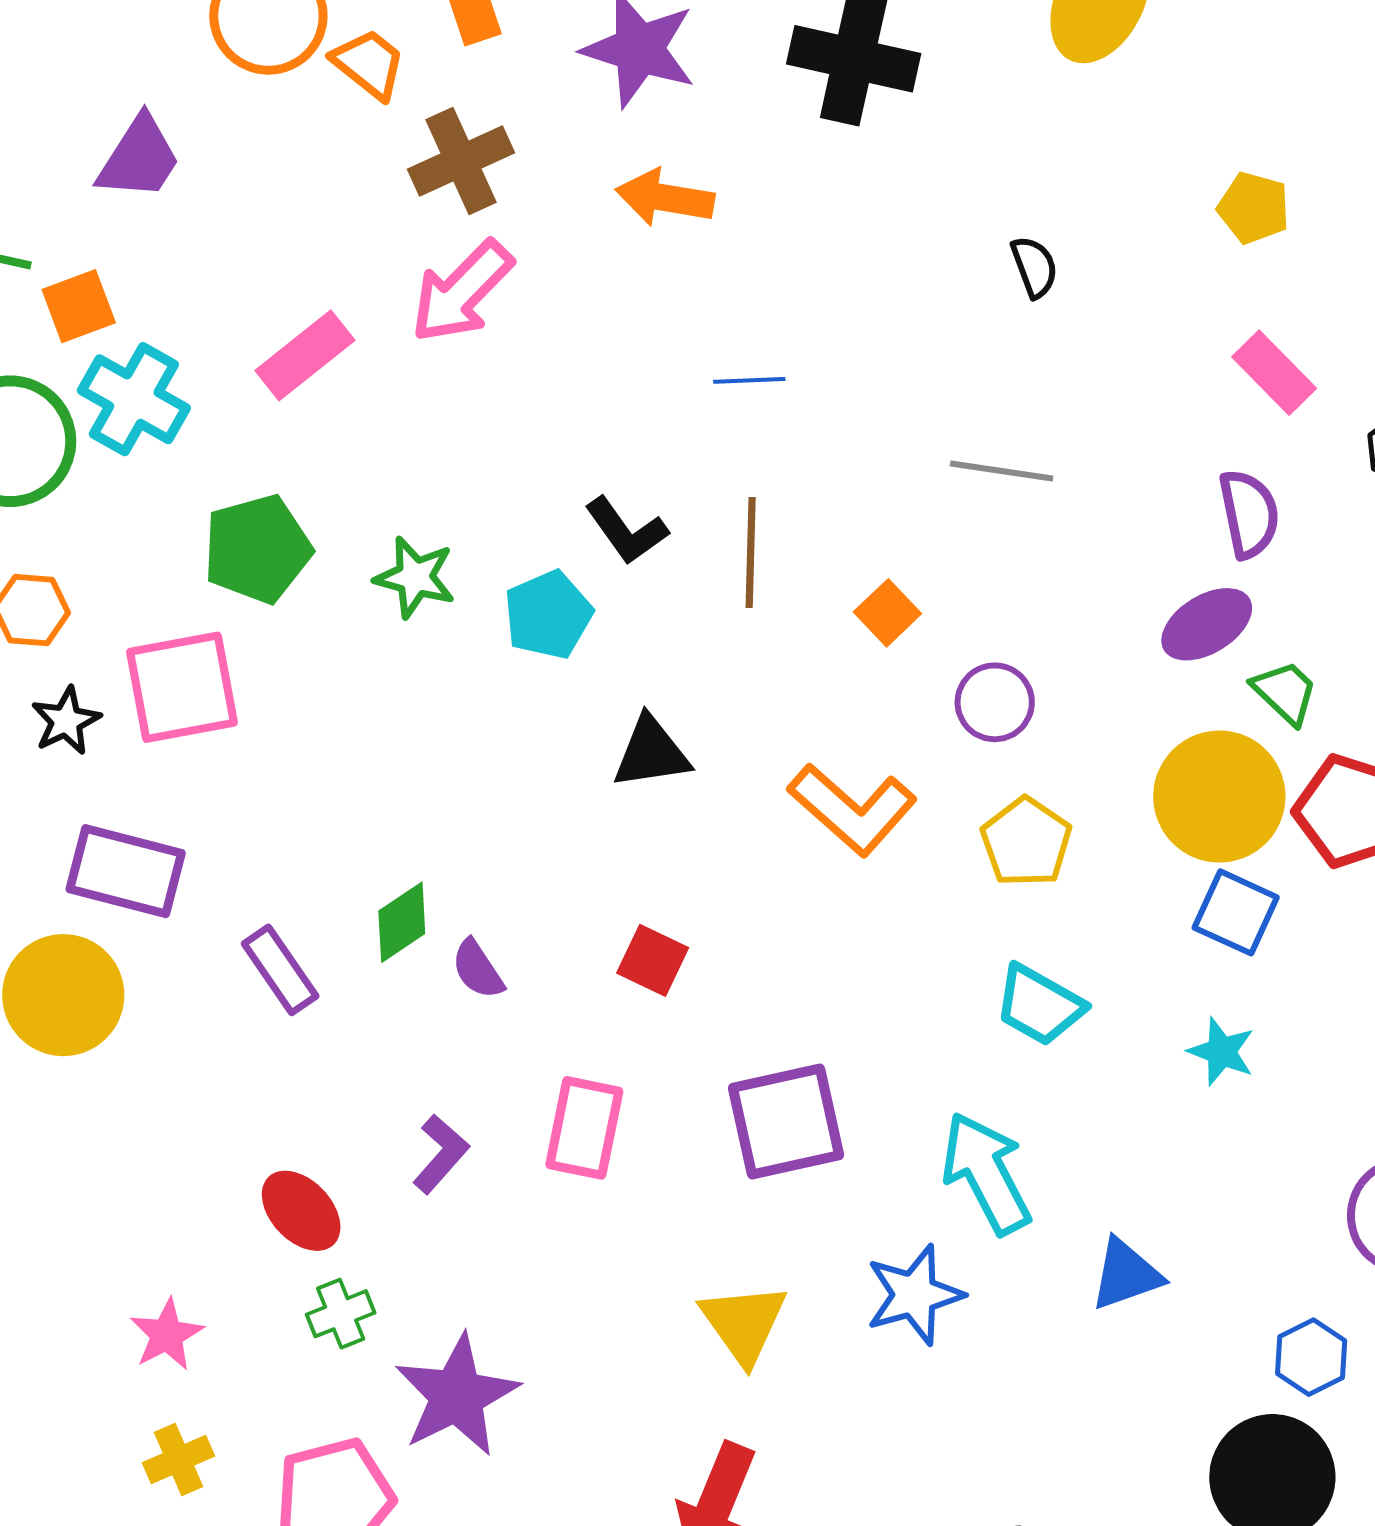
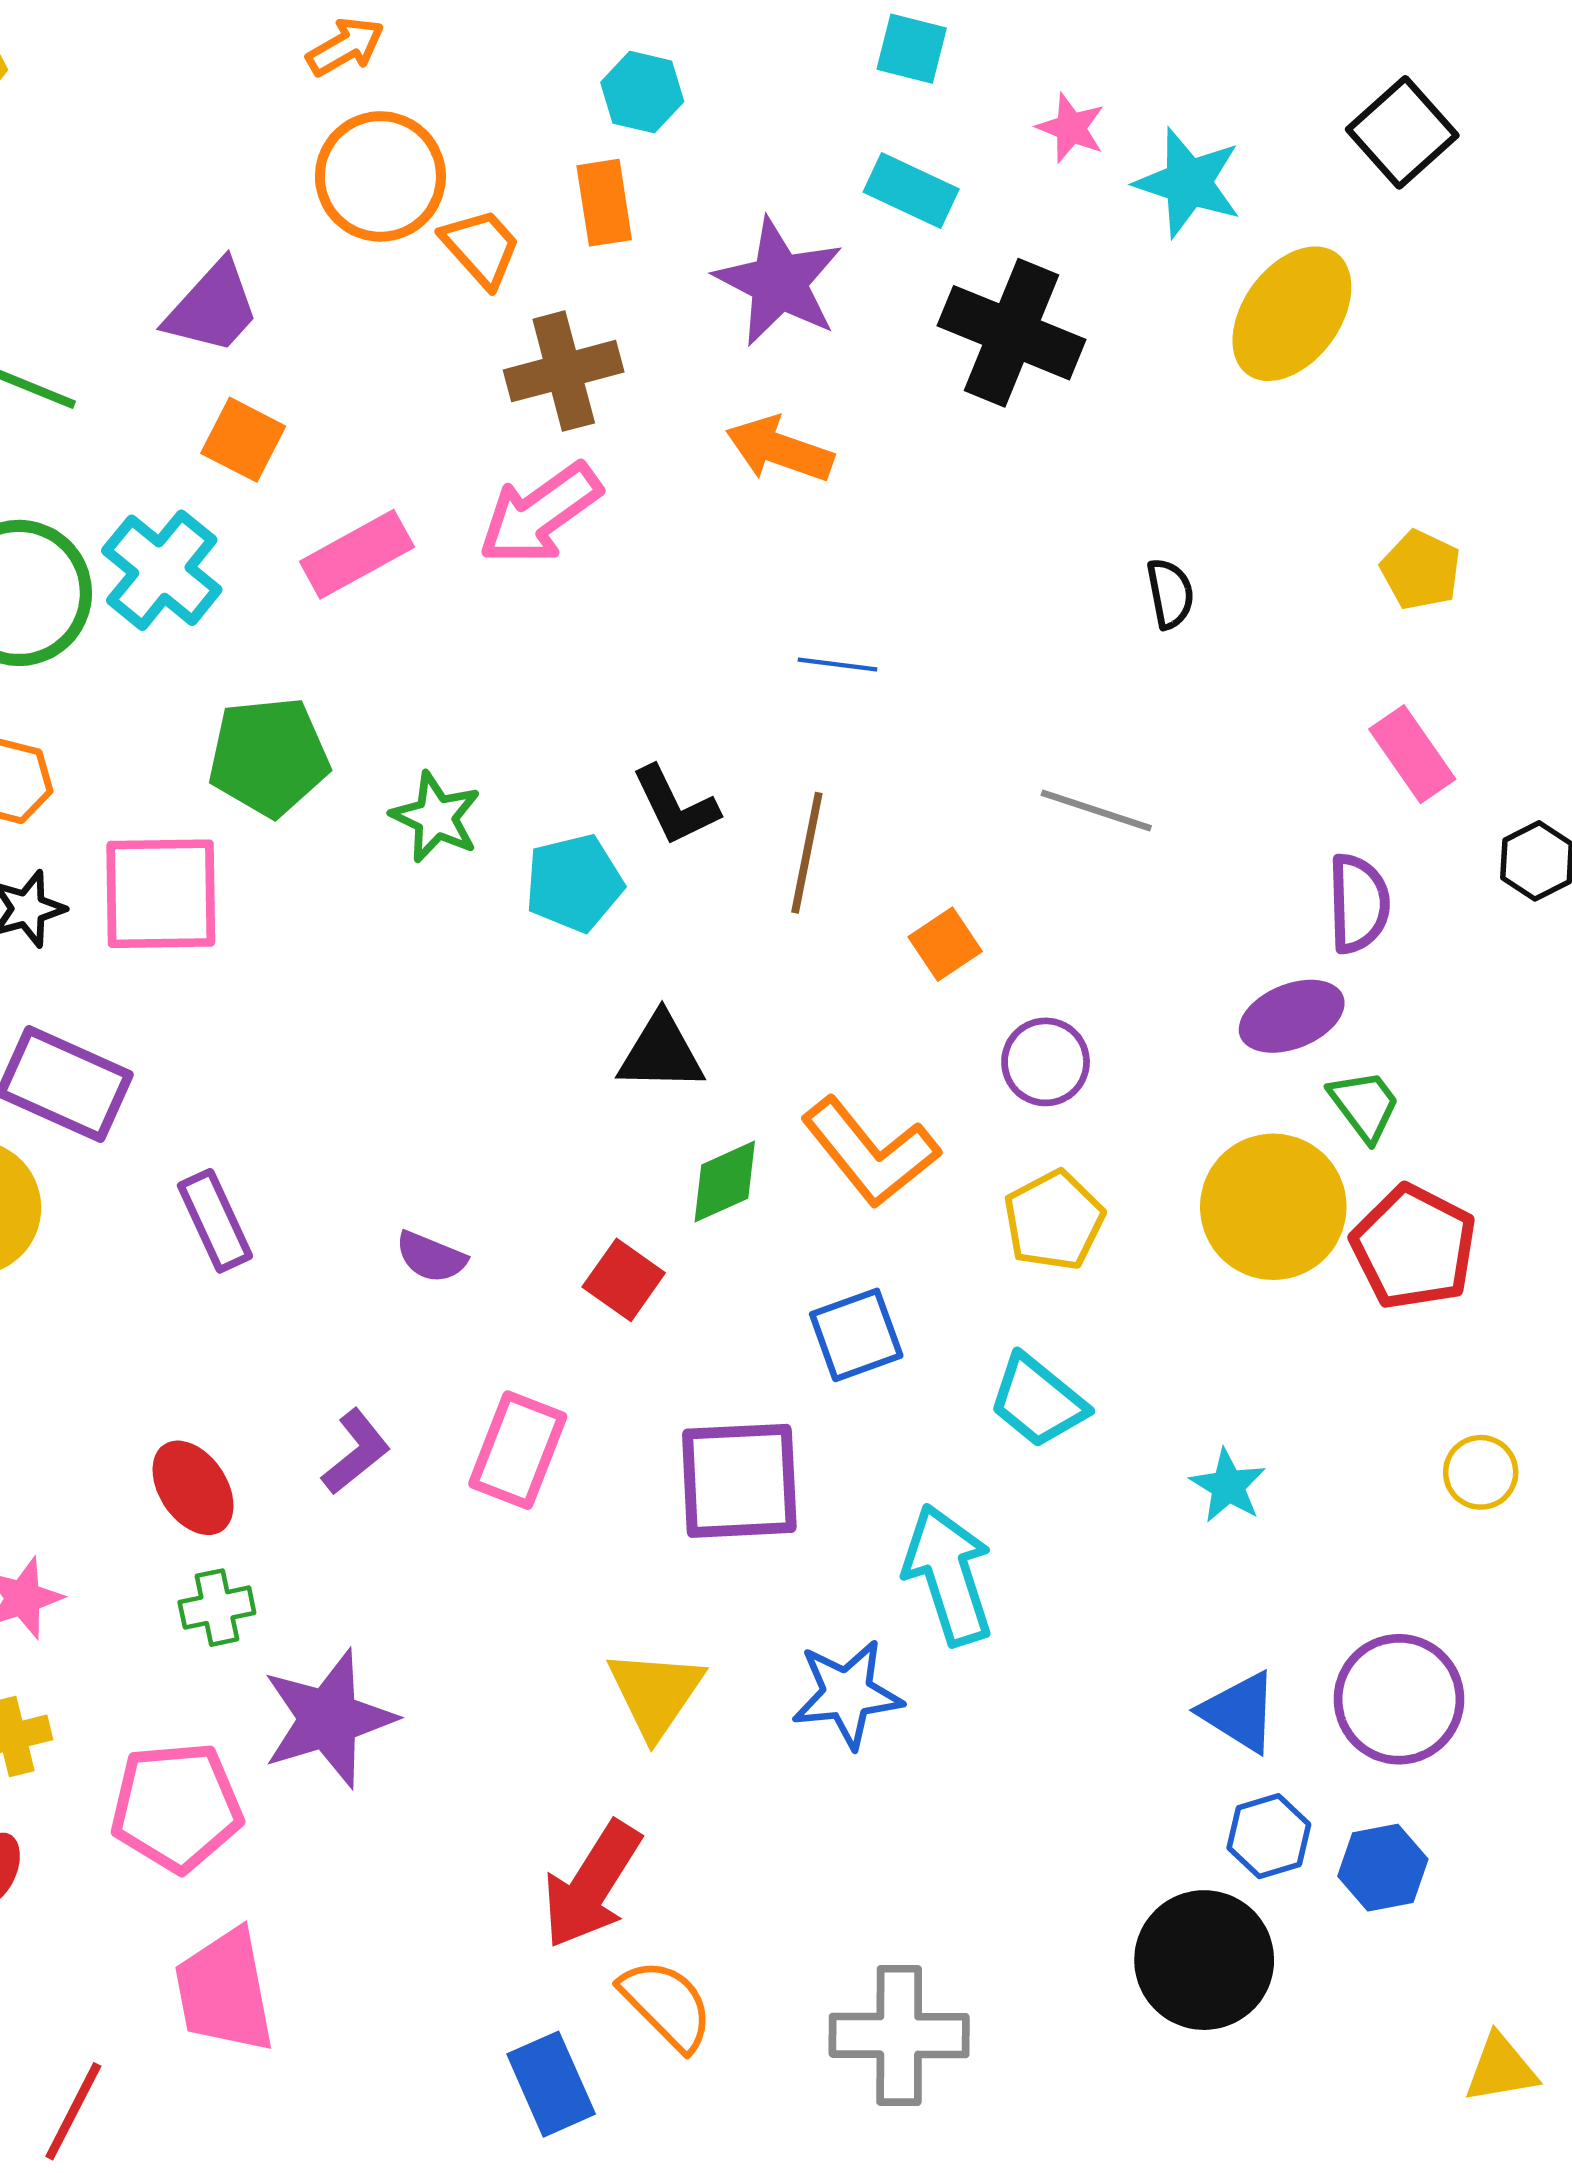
orange square: (79, 306) -> (243, 440), moved, turned 38
blue square: (1236, 912) -> (856, 1335), moved, turned 36
green diamond: (402, 922) -> (725, 1182), moved
purple semicircle: (478, 969) -> (431, 1257), turned -44
blue triangle: (1126, 1275) -> (1239, 1712), moved, turned 42

